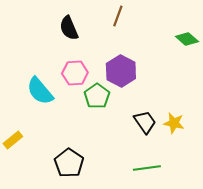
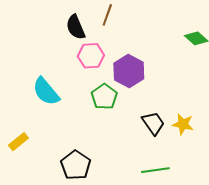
brown line: (118, 16) -> (107, 15), moved
pink hexagon: (75, 73) -> (91, 56), moved

